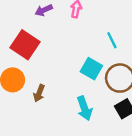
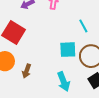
cyan square: (91, 69) -> (68, 50), turned -30

